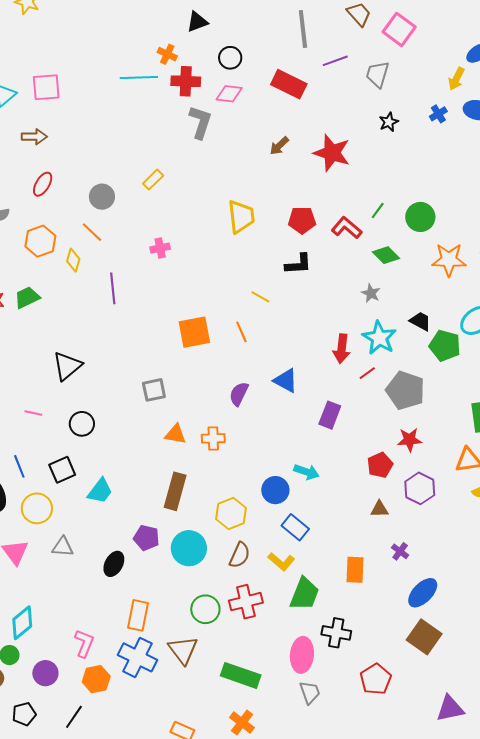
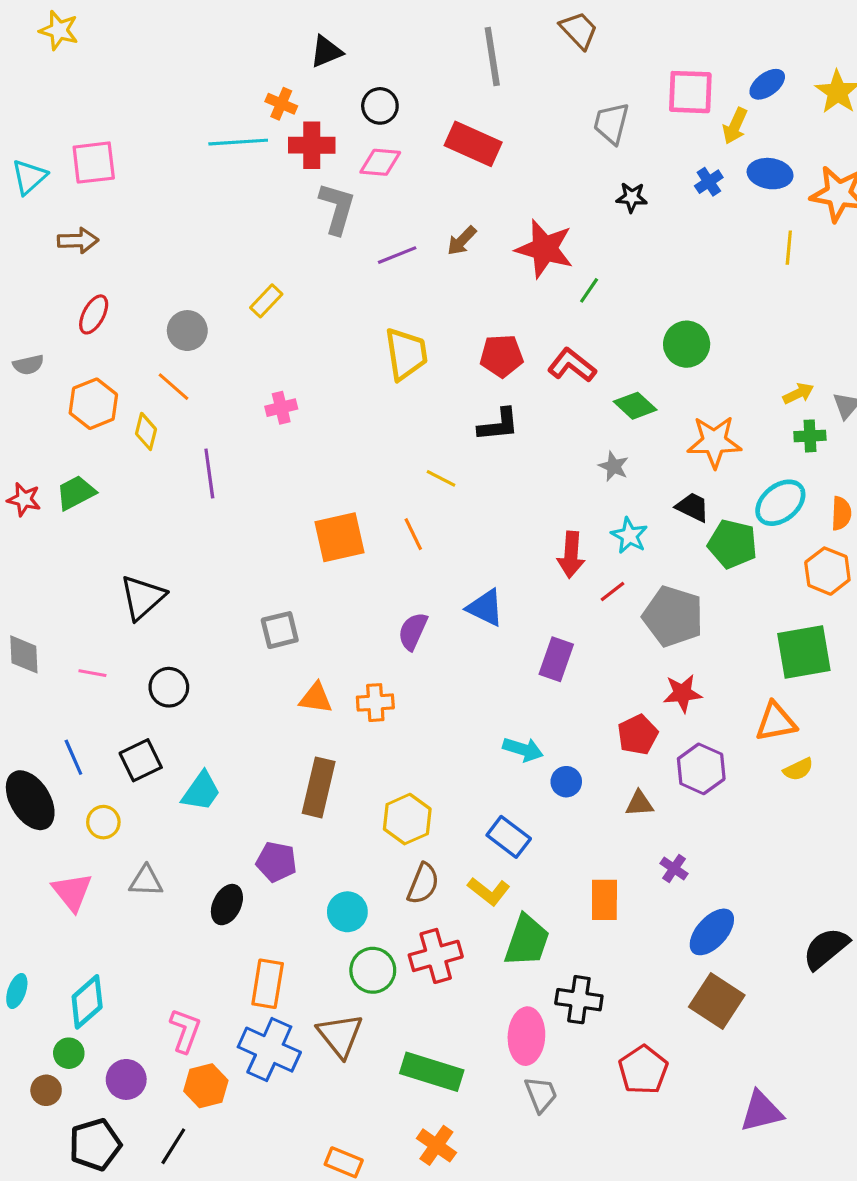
pink square: (399, 29) -> (690, 92), moved, turned -32
purple line: (335, 61) -> (397, 255), moved
black star: (389, 122) -> (632, 197), turned 30
green line: (378, 211) -> (589, 290), moved
orange star: (449, 260) -> (714, 442), moved
cyan star: (379, 338) -> (629, 536), size x0.7
blue circle: (275, 490) -> (566, 782), moved, size x0.7
yellow circle: (37, 508) -> (103, 822), size x0.7
cyan circle: (189, 548) -> (347, 912), moved, size x0.7
black pentagon: (24, 714) -> (95, 1145), size x1.4

